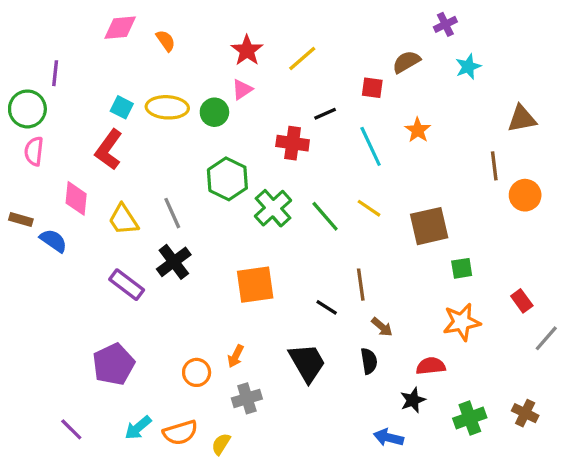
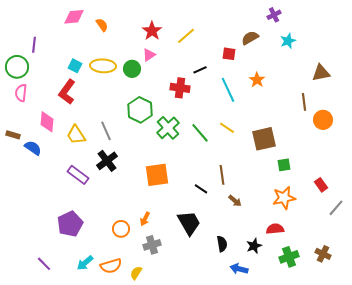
black semicircle: (369, 361) -> (222, 244), moved
red semicircle: (431, 366) -> (275, 229), moved

